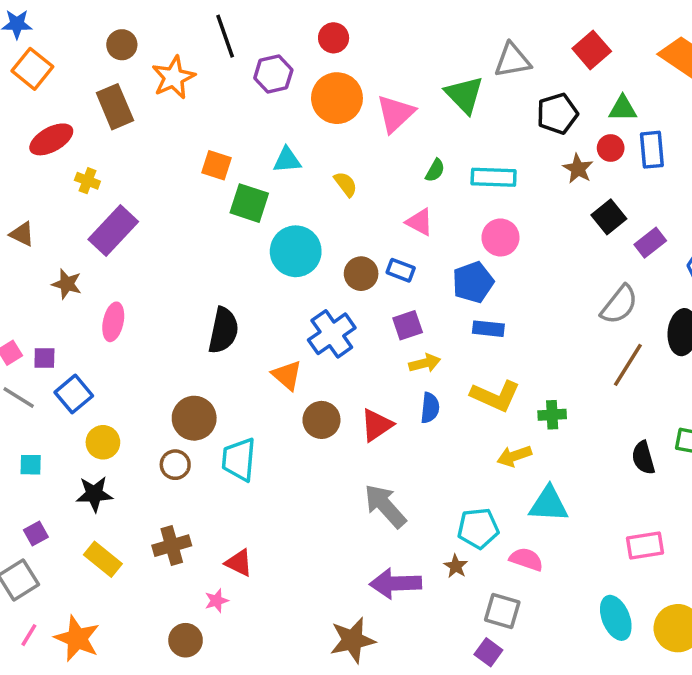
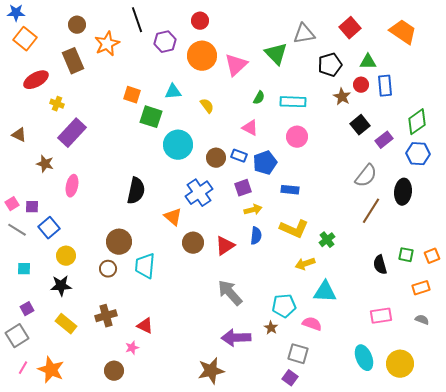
blue pentagon: (473, 282) -> (265, 163), moved
green cross: (552, 415) -> (327, 240), turned -35

